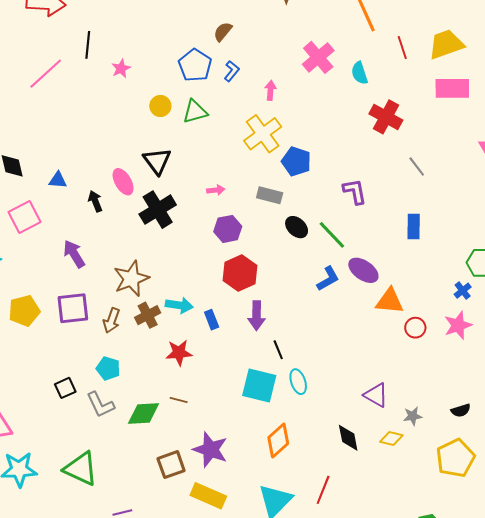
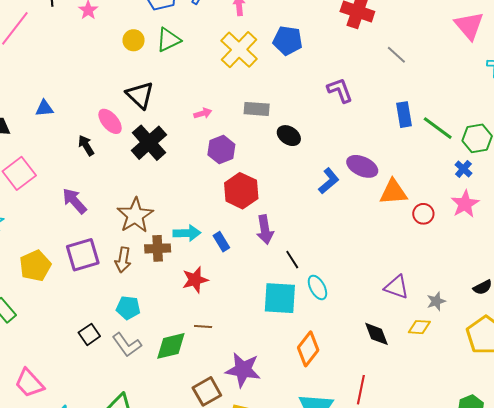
blue pentagon: (296, 161) -> (288, 41), moved
blue triangle: (58, 180) -> (44, 108), moved
green line: (332, 235) -> (438, 128), moved
brown cross: (148, 315) -> (158, 248), turned 35

